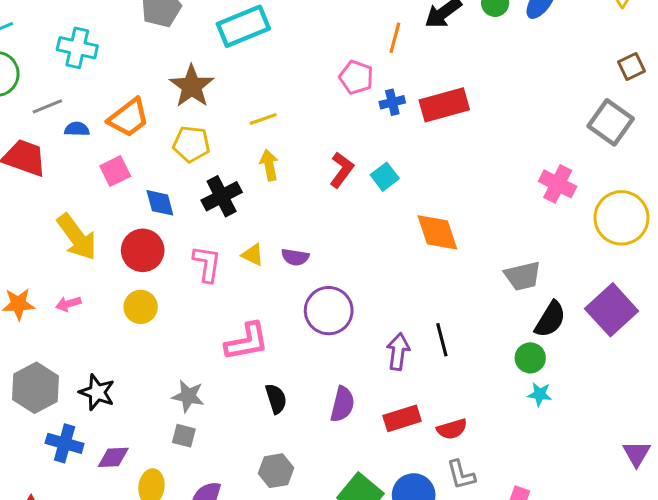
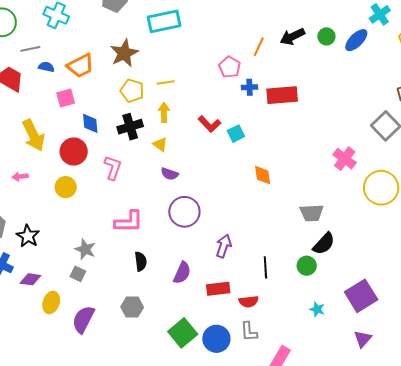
yellow pentagon: (191, 144) -> (132, 91), moved
red L-shape: (342, 170) -> (209, 124), turned 90
orange diamond: (437, 232) -> (263, 175), size x0.7
yellow triangle: (253, 255) -> (160, 144), moved
purple square: (612, 310) -> (361, 296), moved
black line: (442, 340) -> (265, 267), moved
cyan star: (540, 394) -> (317, 309), moved

